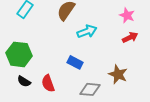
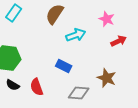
pink star: (127, 15) -> (107, 19), moved

